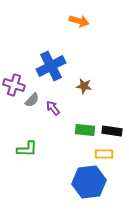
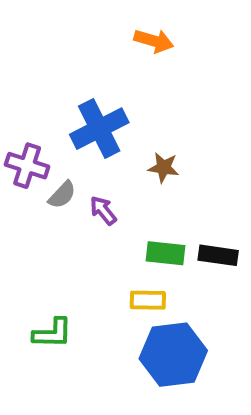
green L-shape: (27, 149) -> (52, 333), moved
yellow rectangle: (104, 154) -> (148, 300), moved

